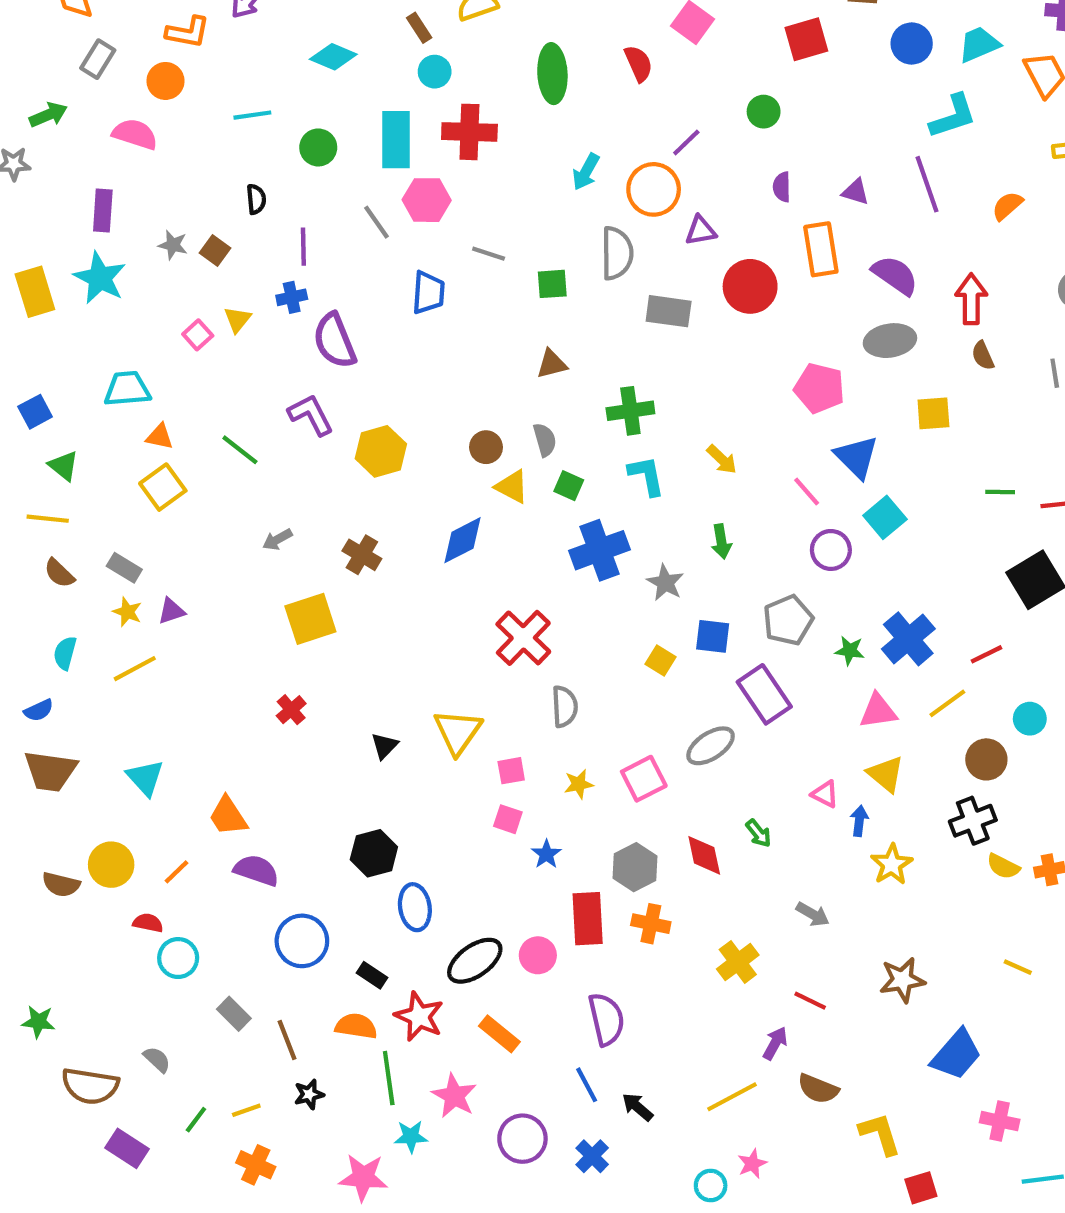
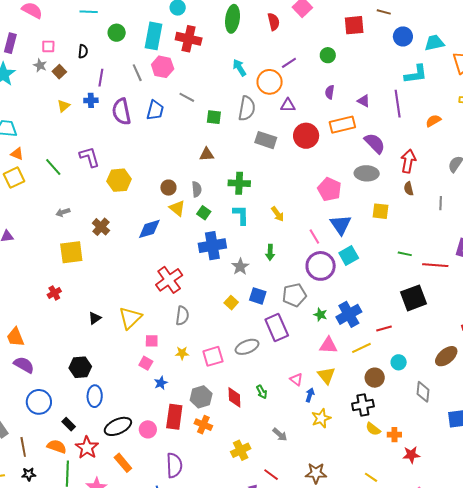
cyan arrow: (586, 172) -> (239, 68), turned 108
orange rectangle: (821, 249) -> (342, 125), turned 75
pink square: (198, 335) -> (48, 46), moved, turned 32
purple semicircle: (335, 341) -> (121, 112), moved
purple circle: (831, 550) -> (321, 266), size x1.5

